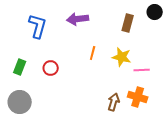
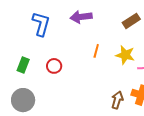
brown rectangle: (128, 23) -> (131, 21), turned 42

